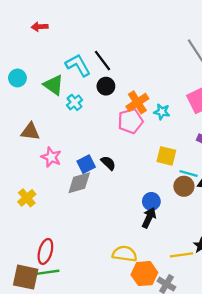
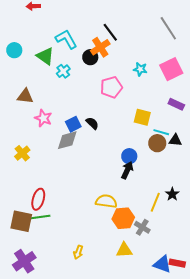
black line: (102, 61) -> (110, 32), moved
orange cross: (137, 102) -> (100, 47), moved
cyan star: (162, 112) -> (140, 69), moved
yellow line: (182, 255) -> (155, 202), turned -60

